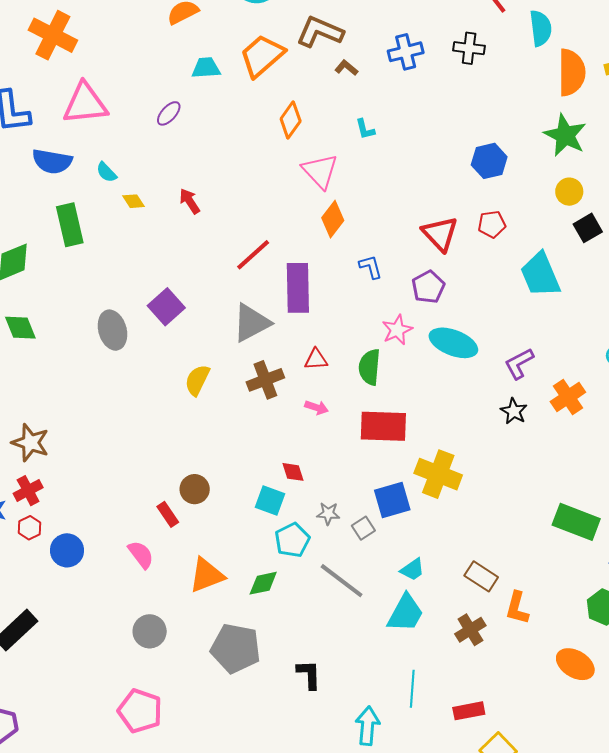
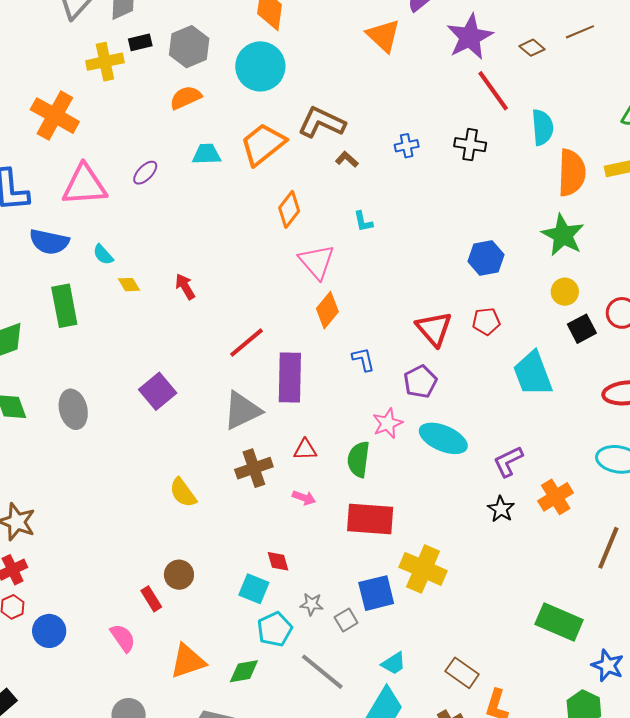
blue cross: (406, 52) -> (407, 146), size x0.7
purple ellipse: (169, 113) -> (145, 173), moved
gray ellipse: (112, 330) -> (73, 409), moved
yellow semicircle: (197, 380) -> (183, 493), moved, turned -64

